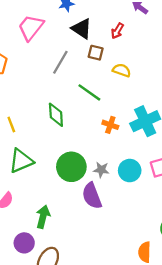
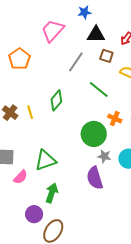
black triangle: (82, 29) -> (96, 35), turned -36
green diamond: (56, 115) -> (56, 100), moved, turned 40
green triangle: (21, 161) -> (45, 160), moved
green circle: (71, 167) -> (94, 134), moved

